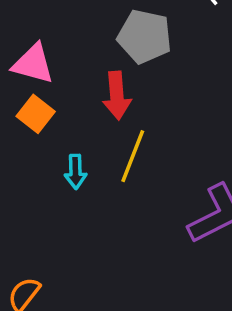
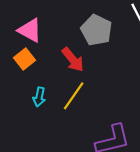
red arrow: (117, 95) -> (73, 60), turned -48

